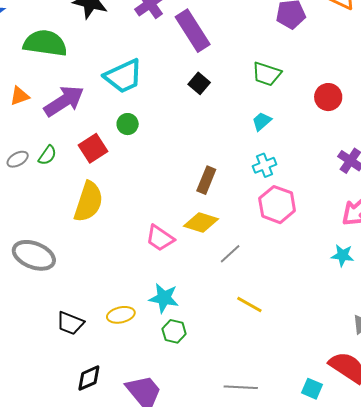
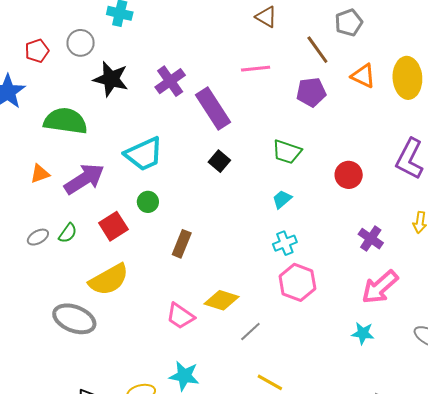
brown rectangle: (206, 180) -> (182, 244), moved
yellow semicircle: (88, 202) -> (109, 280), turned 42
gray ellipse: (34, 255) -> (74, 319), moved

